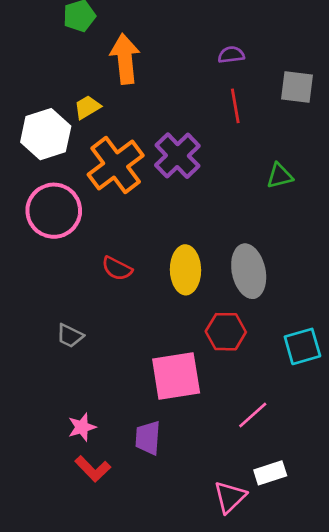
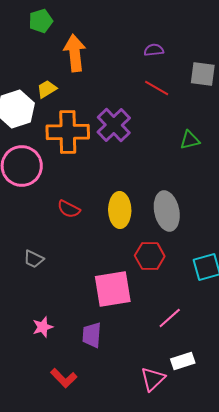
red line: (235, 106) -> (157, 88), turned -50
orange cross: (116, 165) -> (68, 132), turned 36
red L-shape: (93, 469) -> (64, 378), moved

